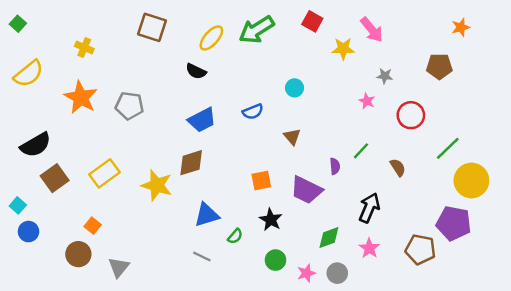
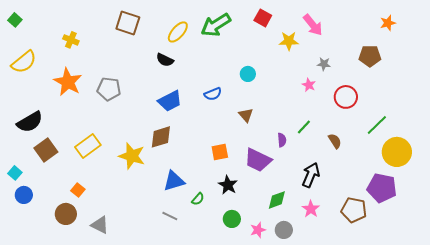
gray triangle: (119, 267) -> (100, 225), turned -42

